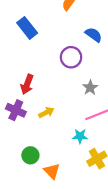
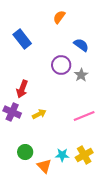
gray star: (90, 88) -> (81, 75), moved
cyan star: (80, 136) -> (62, 155), moved

